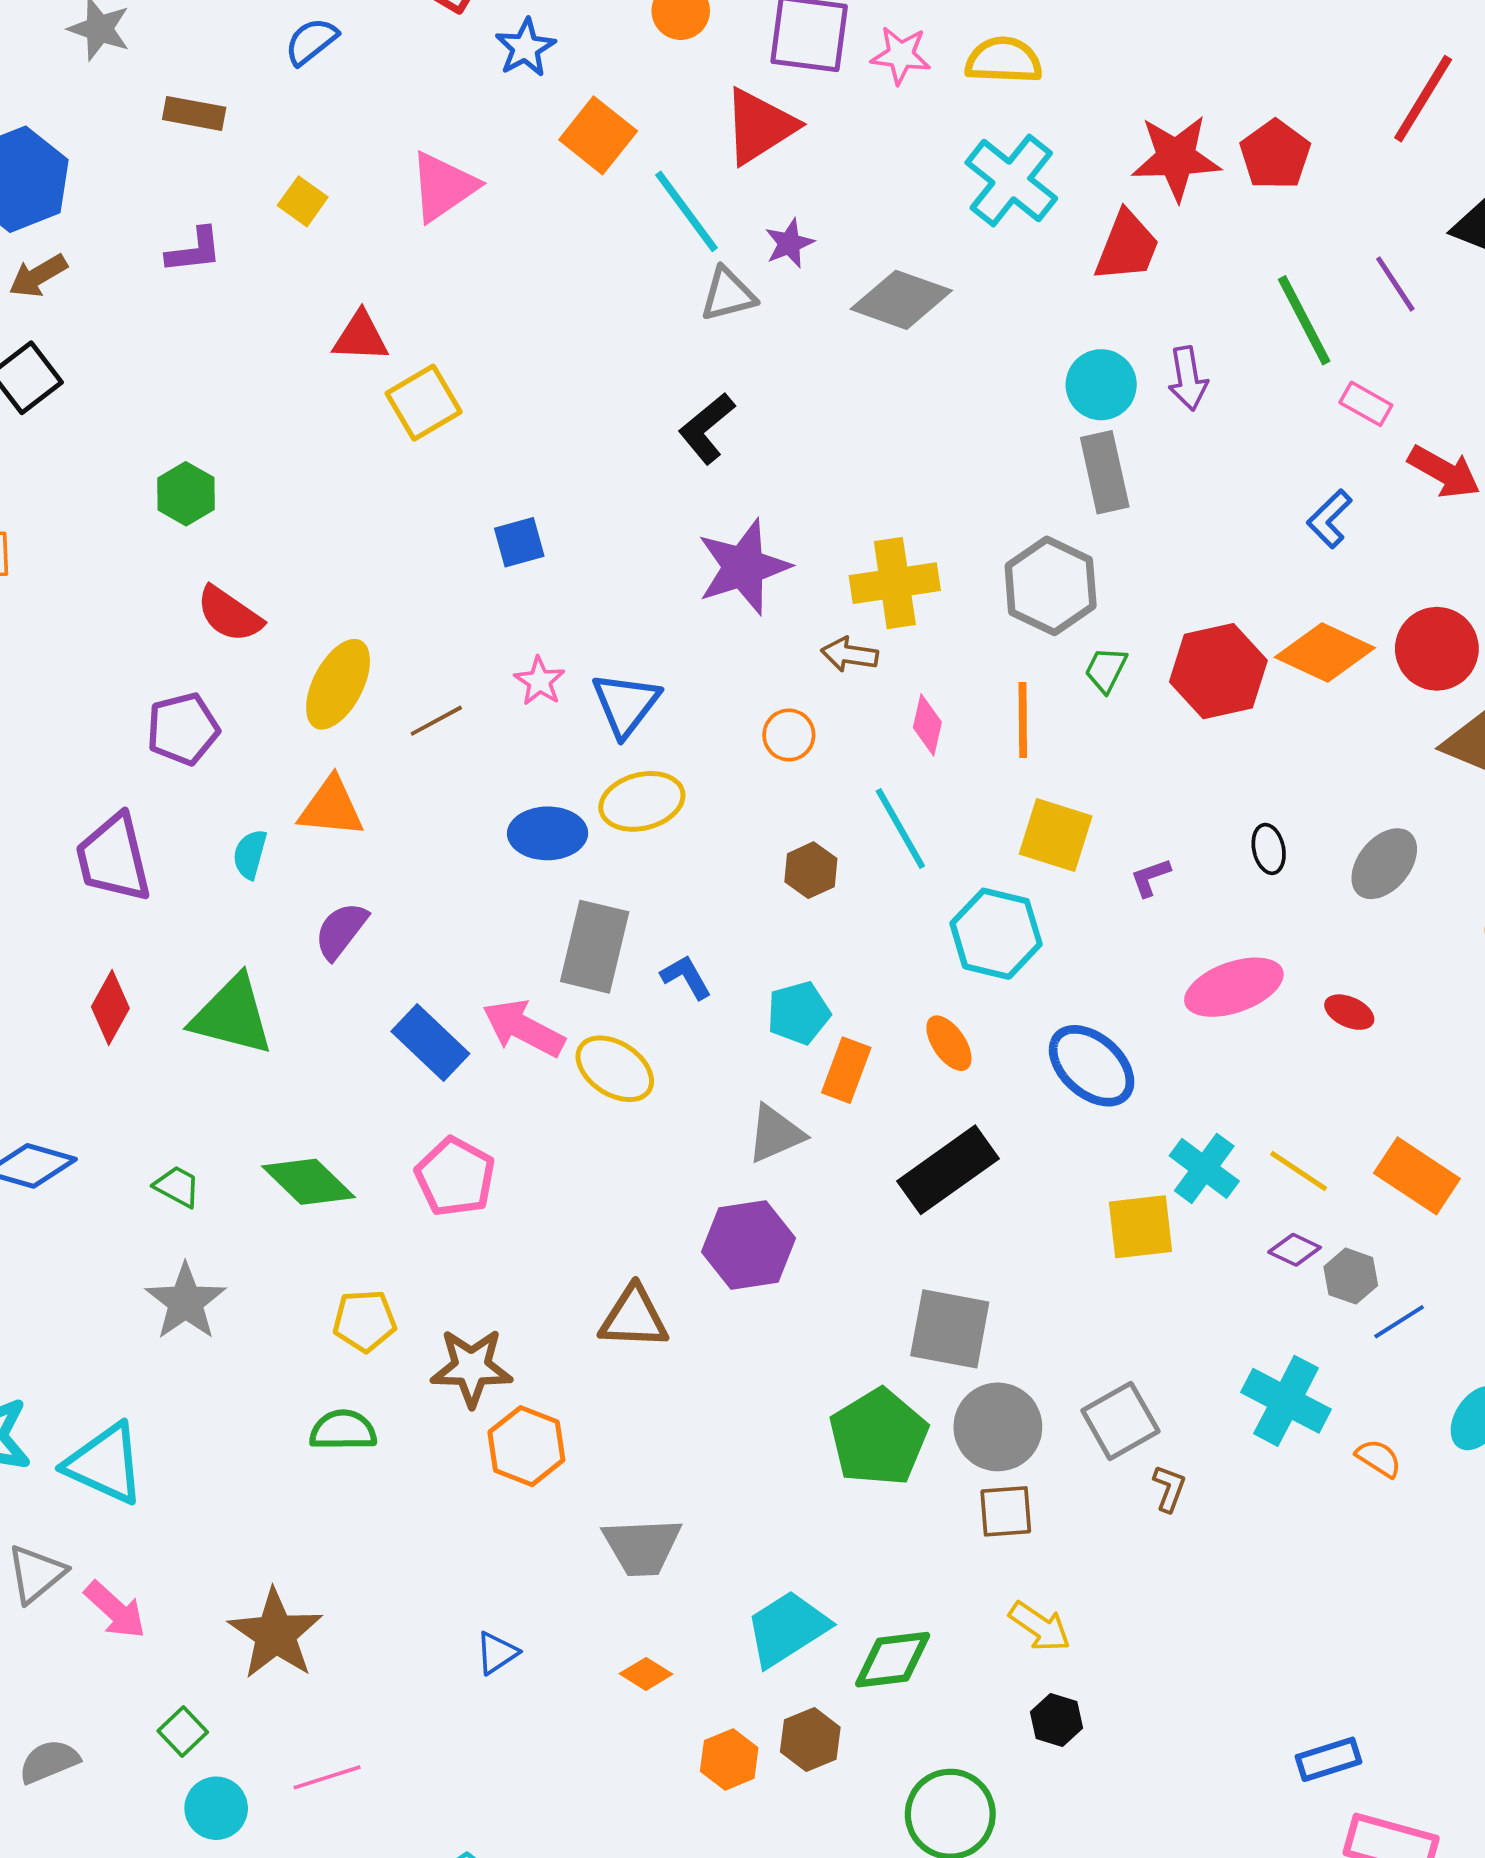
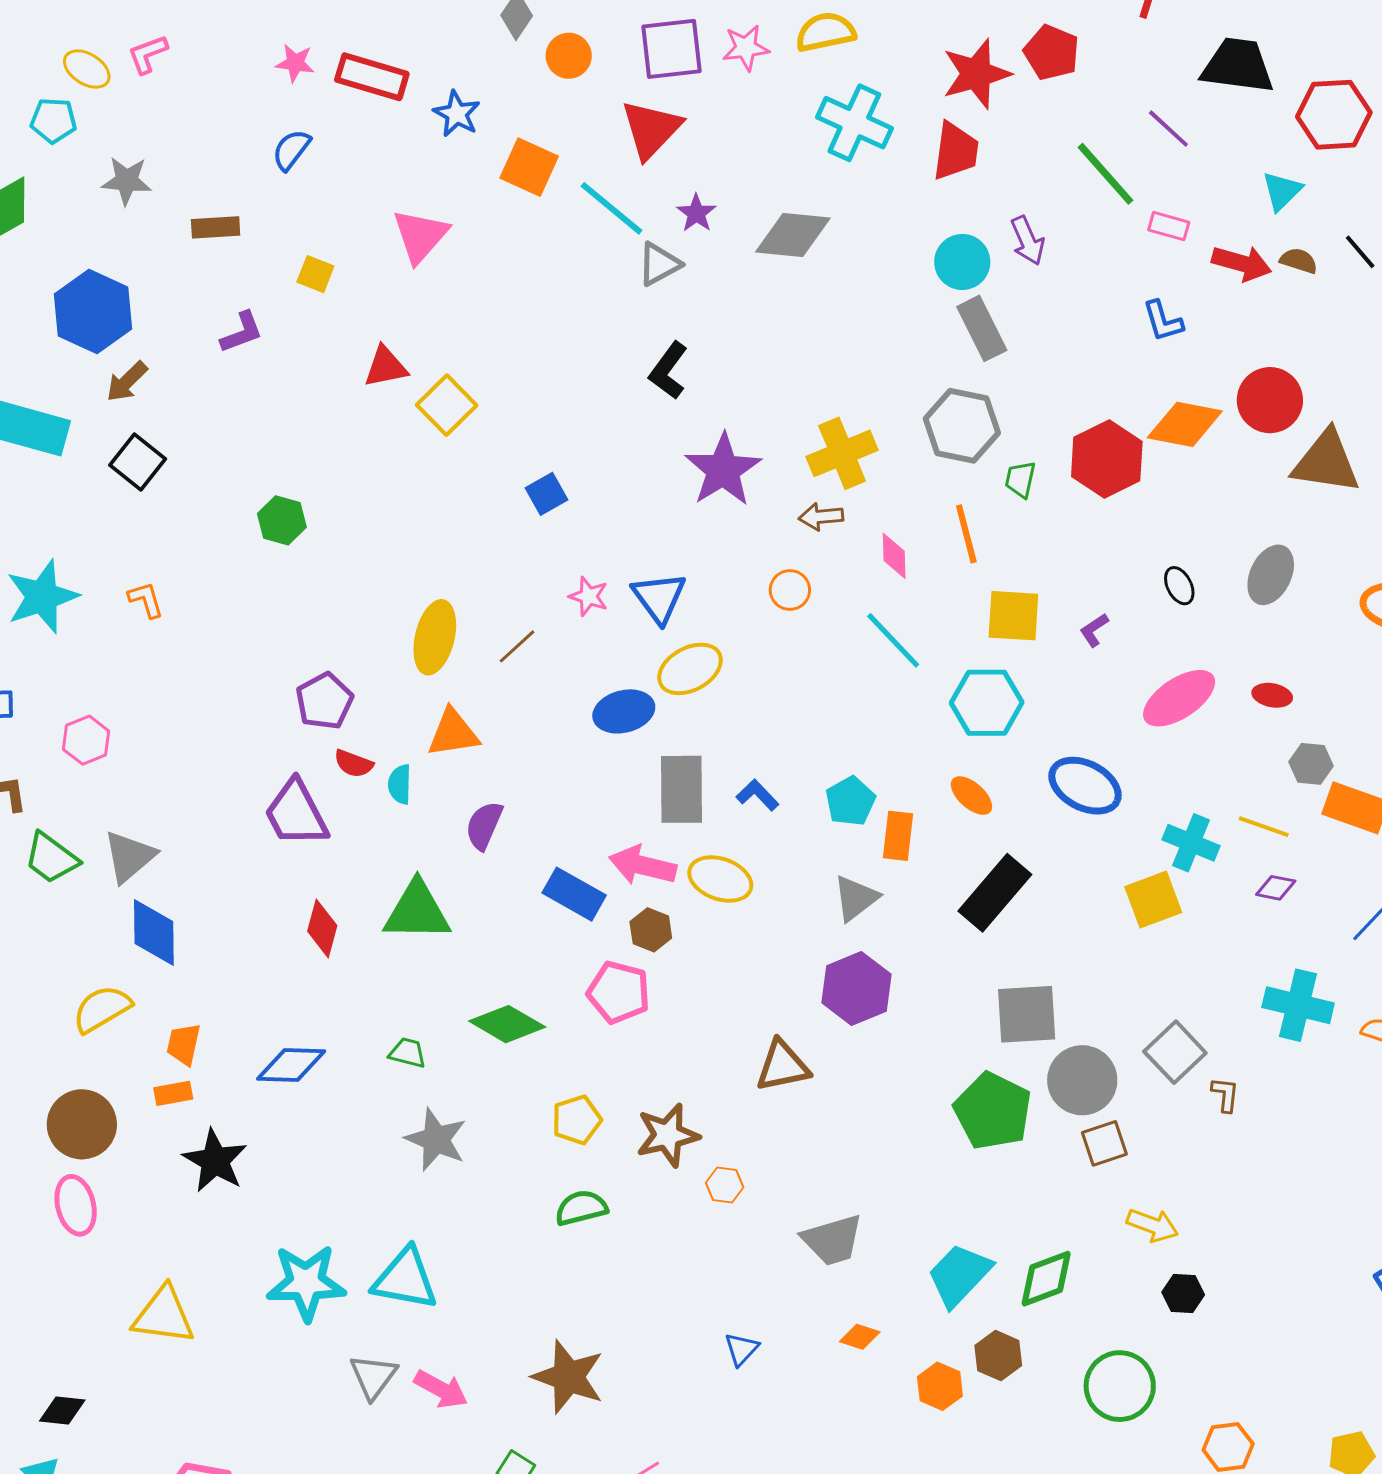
blue L-shape: (1330, 519) -> (1163, 321), turned -48
red semicircle: (229, 614) -> (354, 764), moved, size x0.7
brown hexagon: (811, 870) -> (651, 930), moved
gray hexagon: (1351, 1276) -> (1311, 764), moved
orange hexagon: (526, 1446) -> (725, 1185), size x0.6

